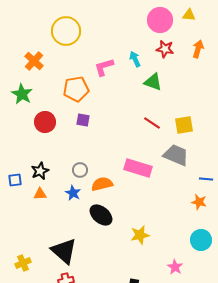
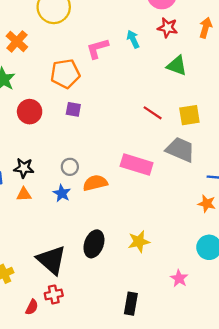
green triangle: (153, 82) -> (177, 66), moved
black star: (40, 171) -> (24, 168), turned 30
black ellipse: (101, 215) -> (94, 244), moved, turned 70

